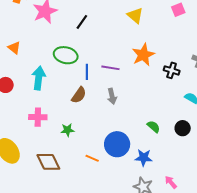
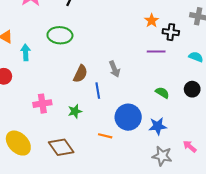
orange star: (143, 55) -> (152, 21), moved, size x0.6
purple line: (110, 68) -> (156, 51), moved
blue line: (87, 72) -> (98, 91), moved
cyan arrow: (39, 78) -> (25, 52), moved, size x0.7

